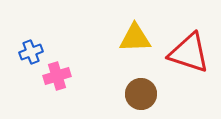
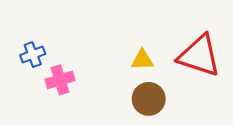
yellow triangle: (135, 38) -> (142, 60), moved, size x0.7

